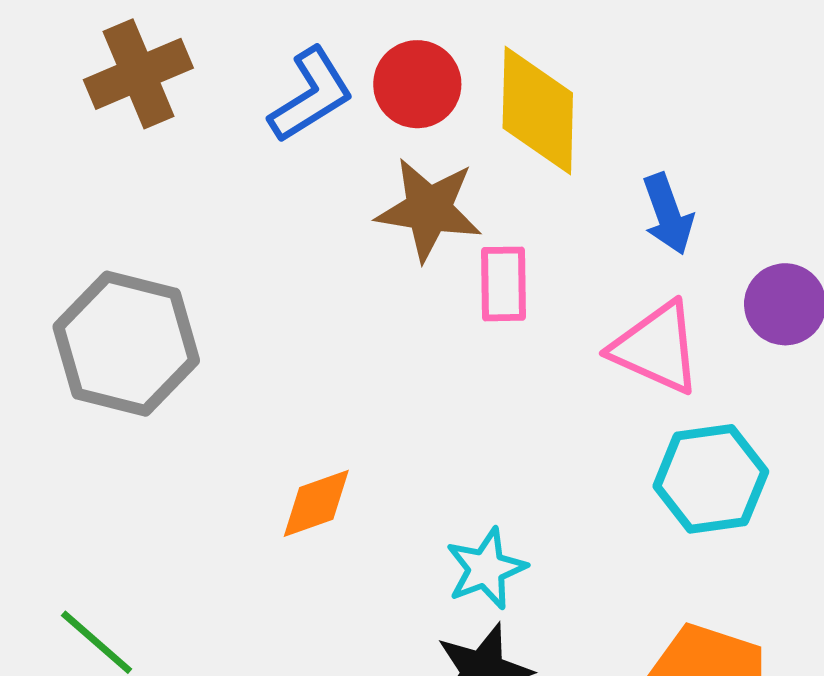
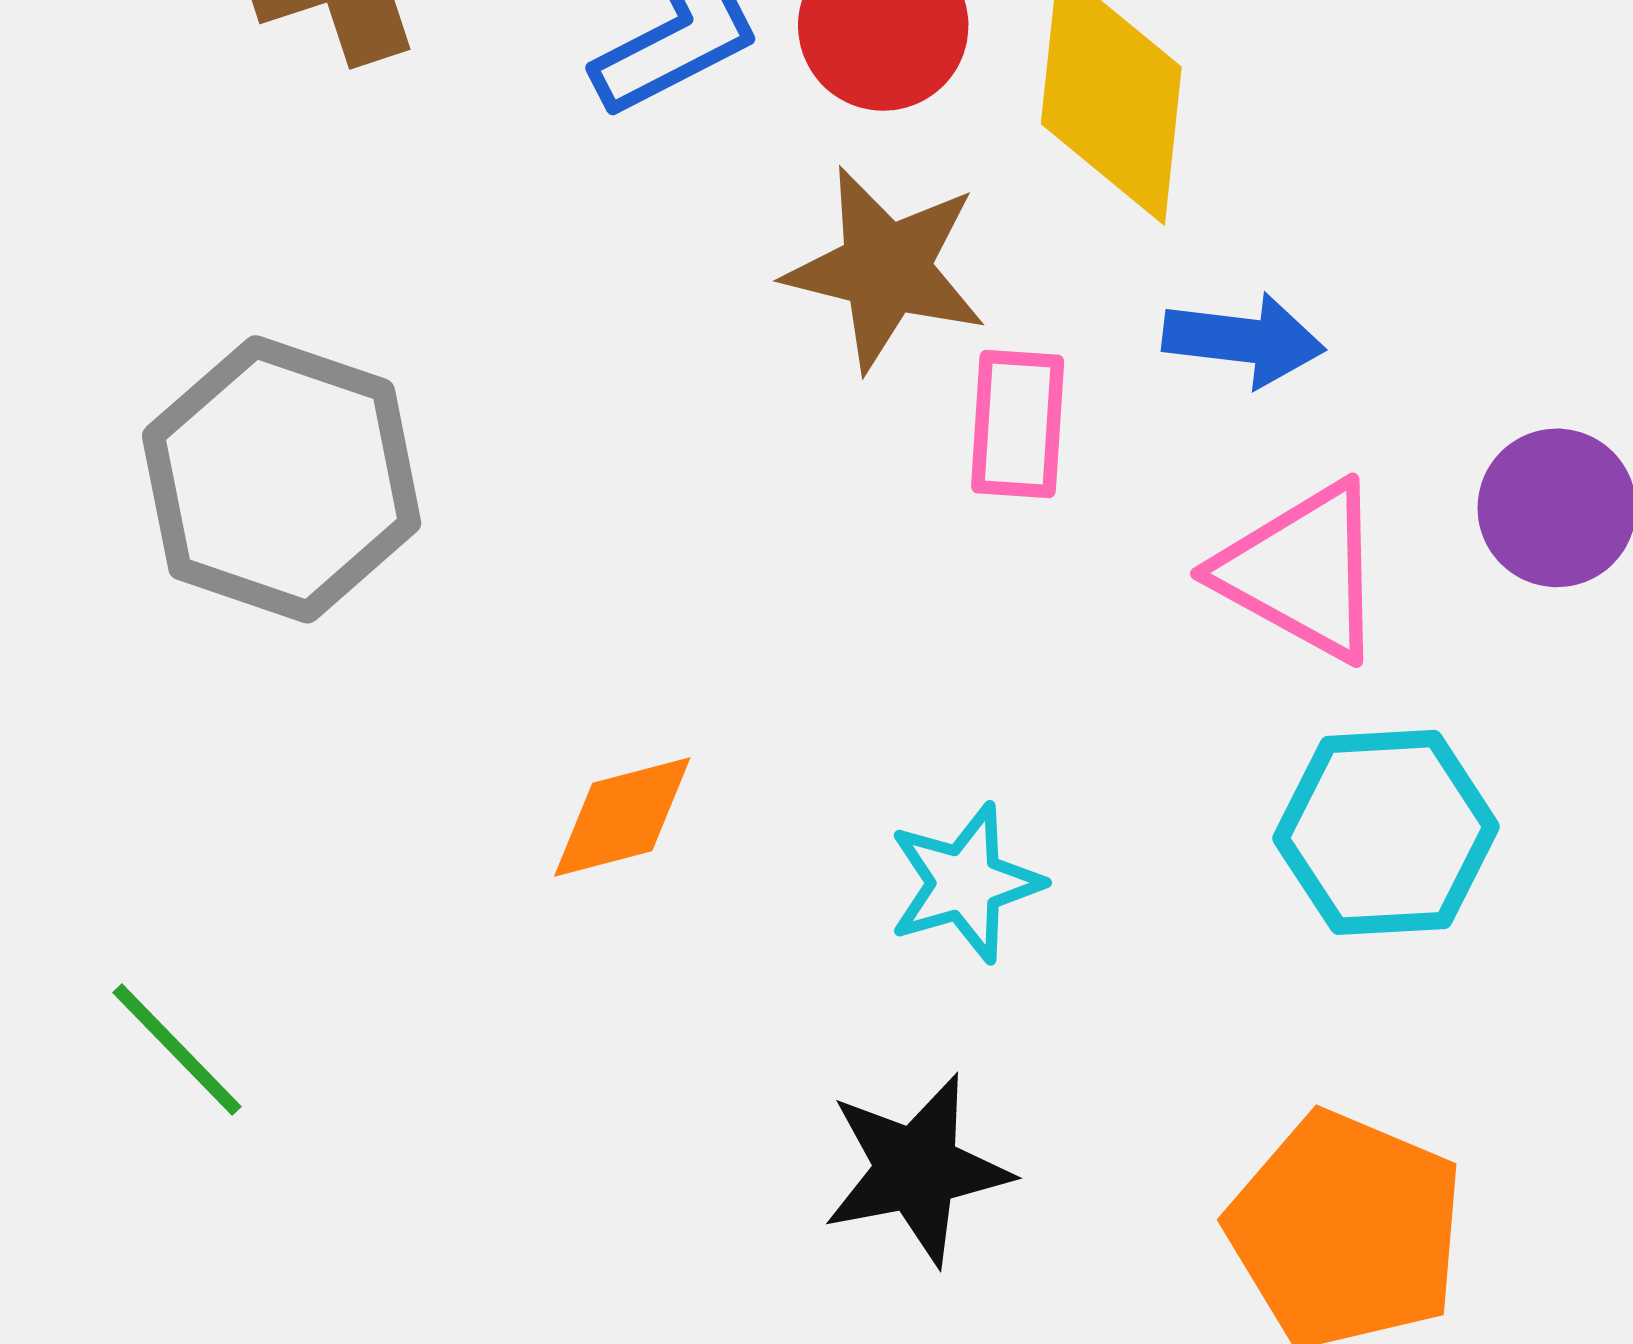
blue arrow: (668, 214) -> (1244, 340), moved, turned -68
cyan star: (486, 569) -> (965, 883), moved

